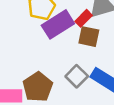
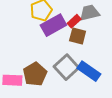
gray square: (77, 76) -> (66, 67), size x1.4

